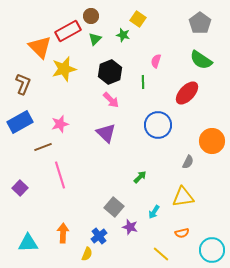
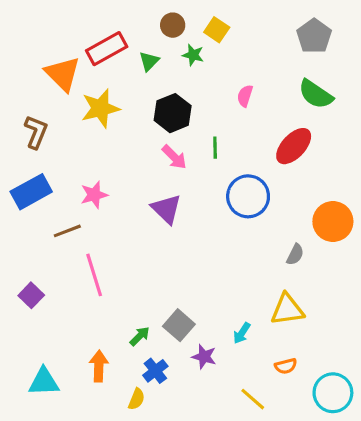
brown circle: (91, 16) -> (173, 25), moved
green line: (143, 82) -> (215, 148), moved
green arrow: (140, 177) -> (140, 336), moved

